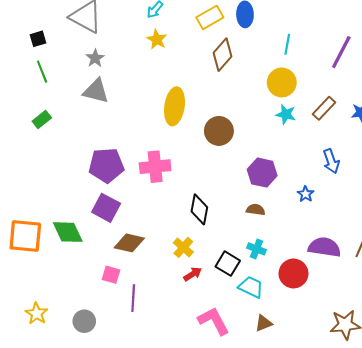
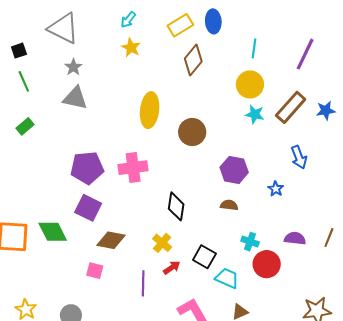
brown rectangle: (324, 108) -> (291, 107), size x1.4
purple semicircle: (324, 247) -> (295, 238), size x0.7
cyan cross: (256, 249) -> (250, 242), moved
purple line: (133, 298) -> (143, 283), moved

